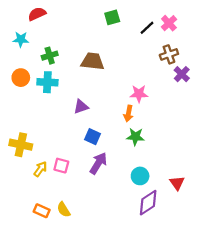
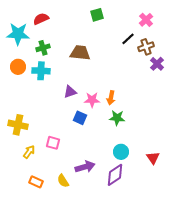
red semicircle: (37, 14) -> (41, 19), moved
black line: (147, 28) -> (128, 39), moved
cyan star: (21, 39) -> (18, 34), size x1.6
pink star: (139, 94) -> (92, 100), moved
purple arrow: (98, 163) -> (85, 167), moved, turned 42
yellow arrow: (40, 169) -> (29, 152), moved
purple diamond: (148, 203) -> (115, 175), moved
yellow semicircle: (64, 210) -> (63, 181), moved

